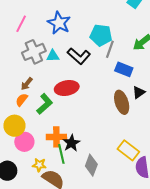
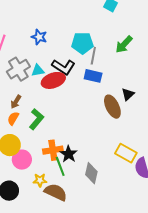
blue star: (59, 23) -> (39, 37), size x0.7
blue rectangle: (124, 69) -> (93, 76), moved
red ellipse: (67, 88) -> (53, 80), moved

